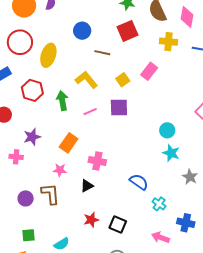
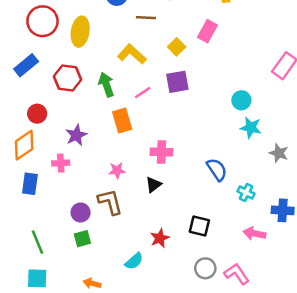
orange rectangle: (69, 143) -> (122, 120), moved, turned -42
blue semicircle: (139, 182) -> (217, 169), turned 30
red star: (91, 220) -> (160, 238), moved
green square: (28, 235) -> (82, 239), moved

